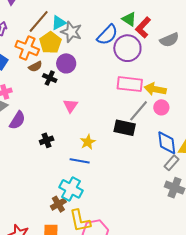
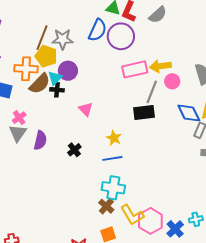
brown line: (39, 21) -> (42, 38), moved
cyan triangle: (59, 23) -> (55, 78), moved
brown semicircle: (35, 67) -> (40, 84), size x1.6

